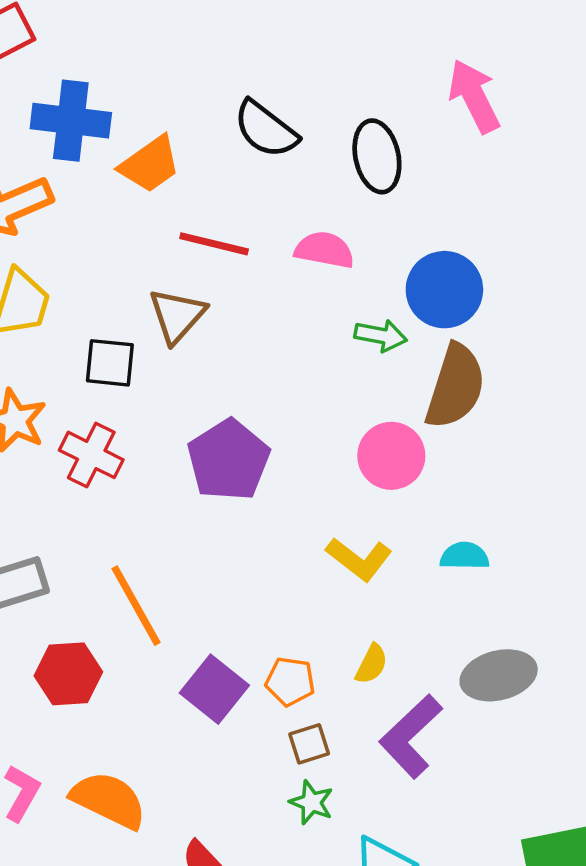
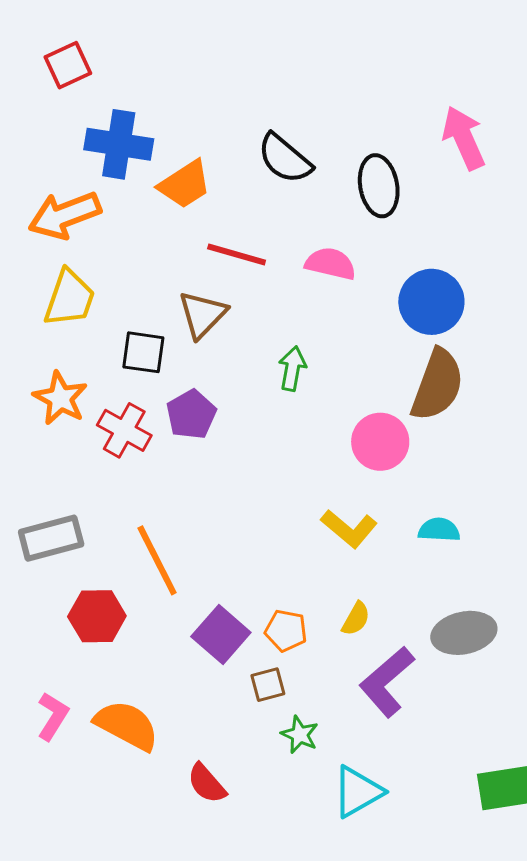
green arrow: (381, 336) -> (292, 369), moved, turned -93
purple pentagon: (229, 460) -> (191, 414), moved, size x0.7
brown square: (309, 744) -> (268, 685), moved

